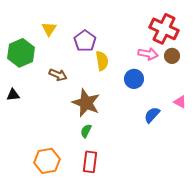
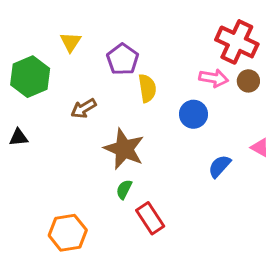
brown arrow: (58, 75) -> (84, 108), turned 126
red rectangle: (90, 162) -> (150, 218), moved, turned -40

